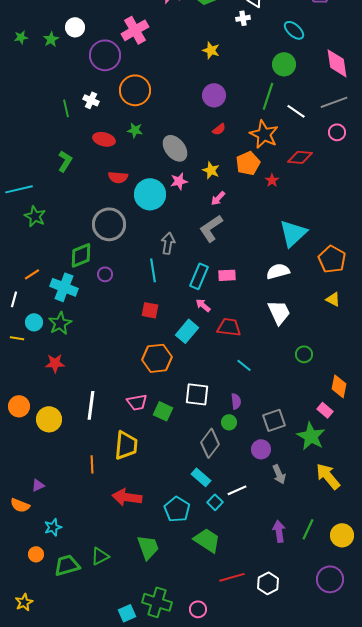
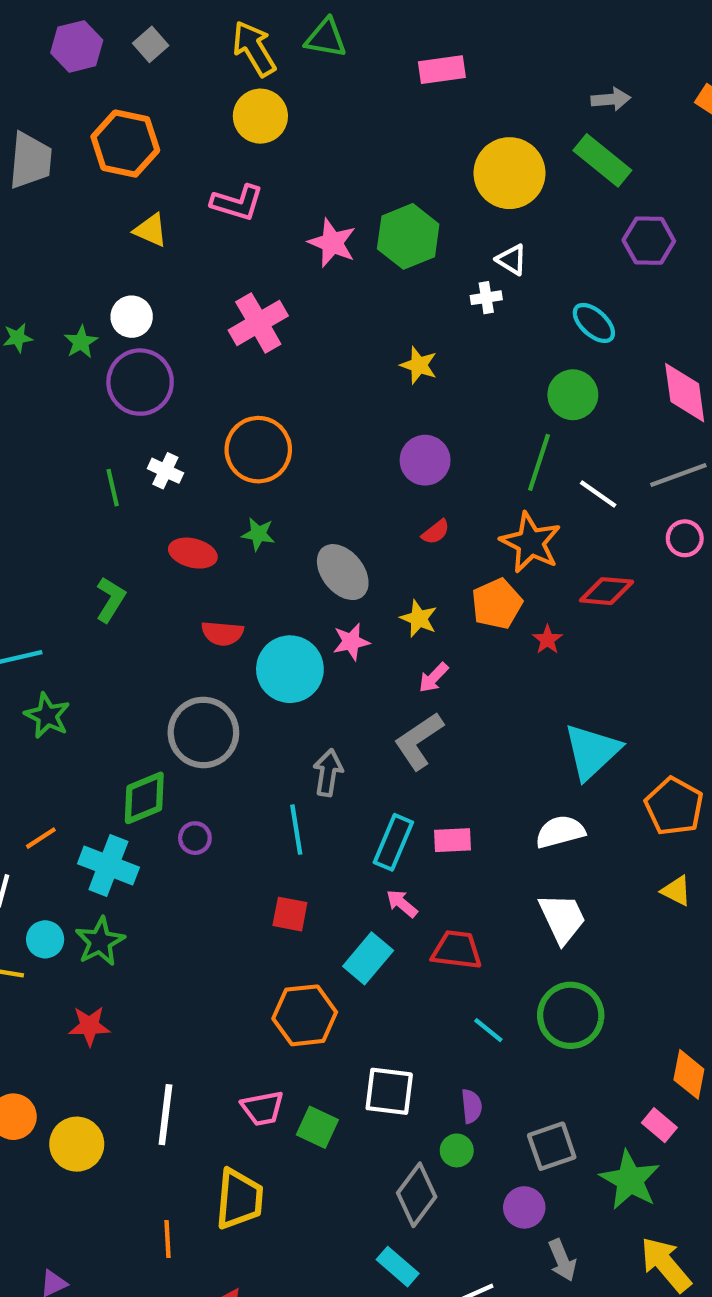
purple circle: (105, 55) -> (140, 382), moved
green circle: (304, 354) -> (571, 1015), moved, size x1.8

